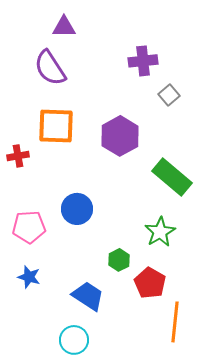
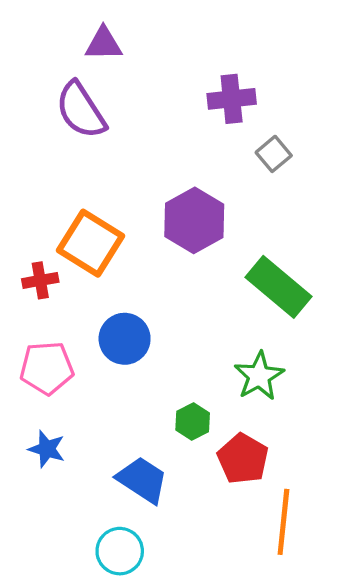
orange square: (56, 126) -> (91, 243), moved, turned 30
red cross: (18, 156) -> (40, 280), moved

